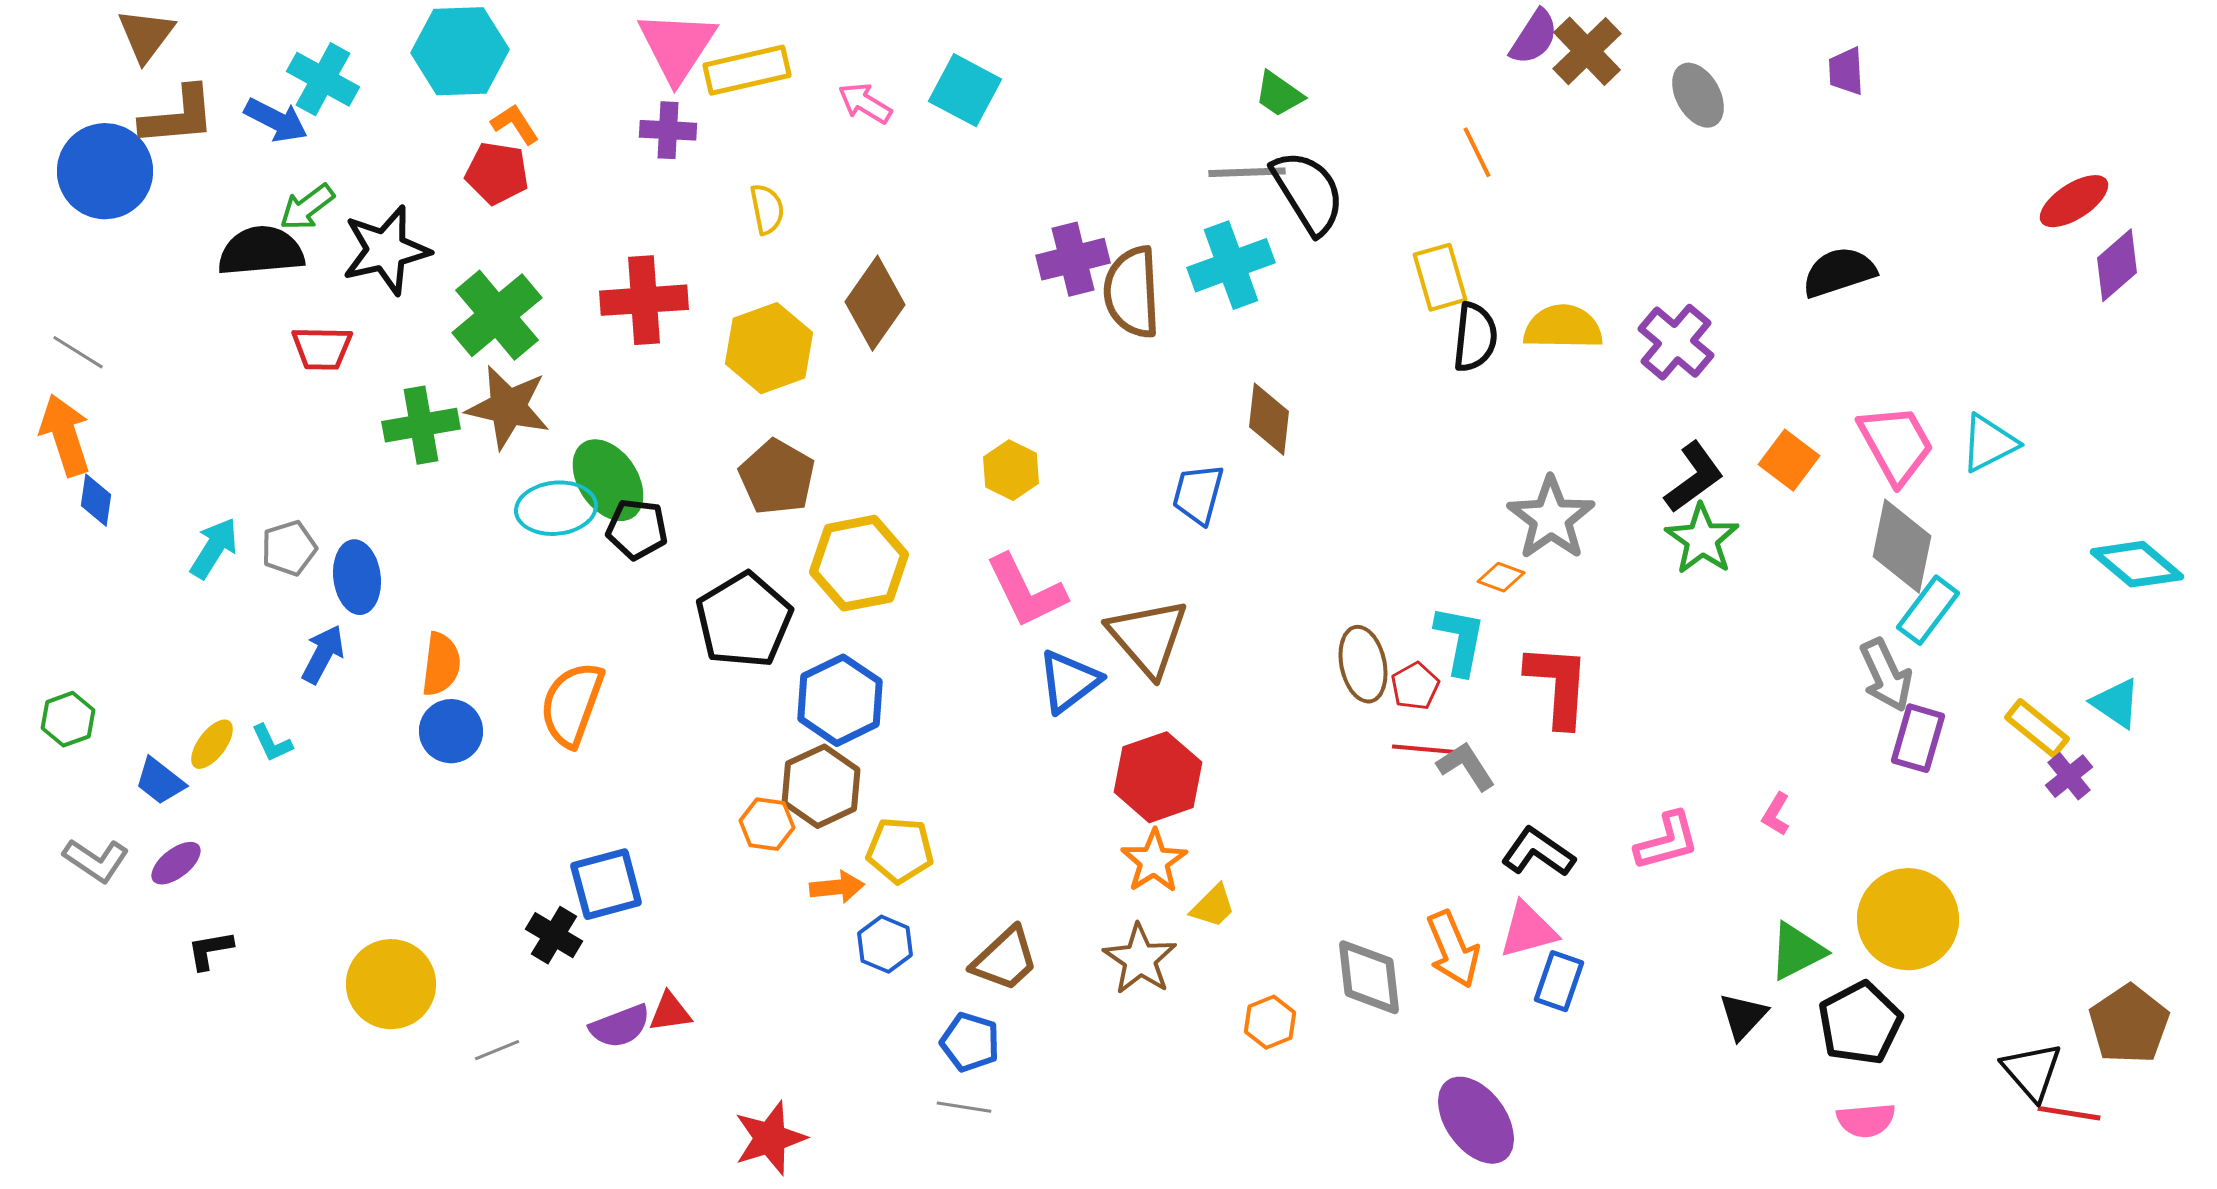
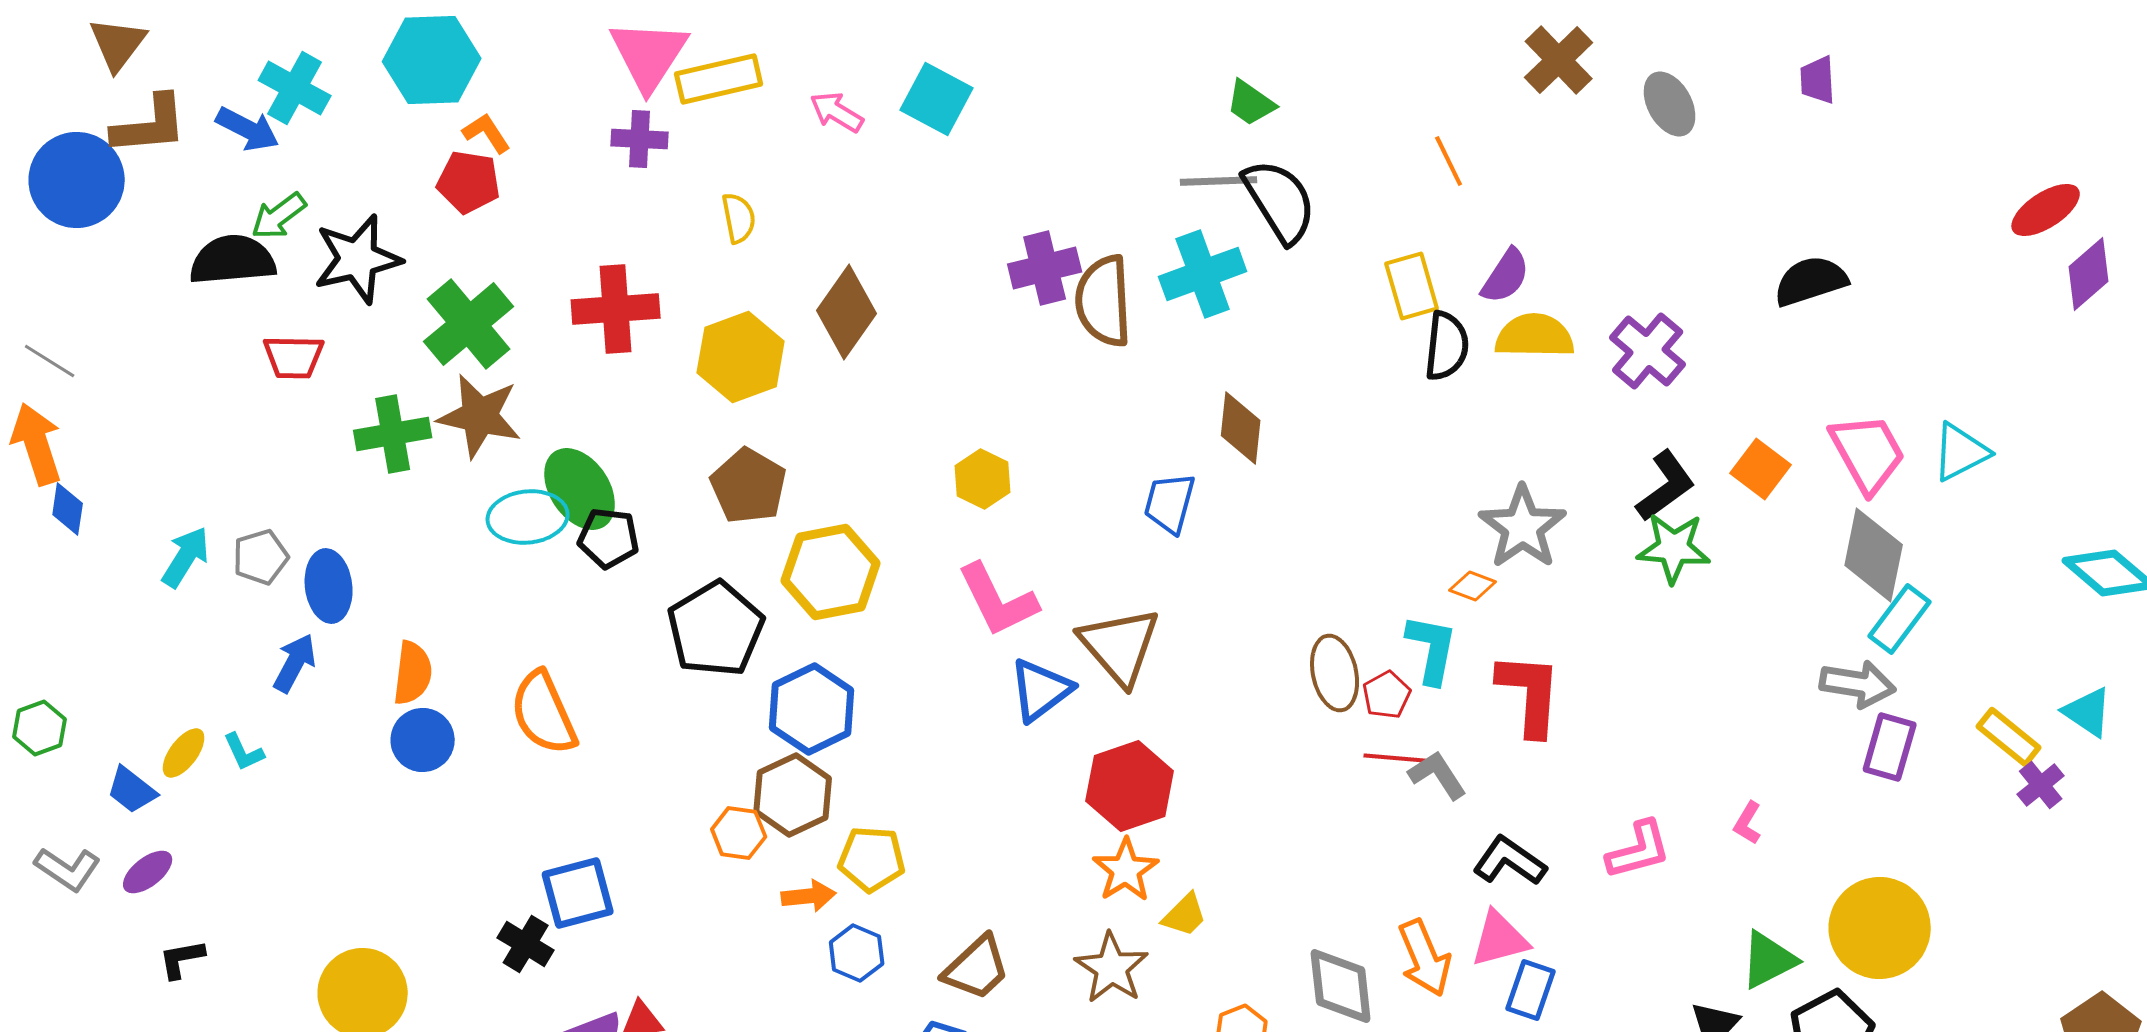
purple semicircle: (1534, 37) -> (1506, 276), moved
green star: (1702, 539) -> (1674, 548), turned -30
gray arrow: (1886, 675) -> (1858, 684), turned -56
orange semicircle: (572, 704) -> (544, 713), turned -44

